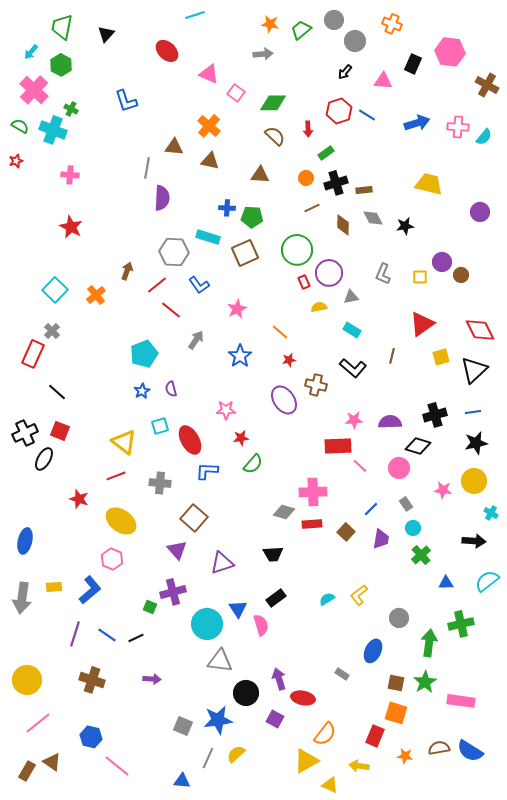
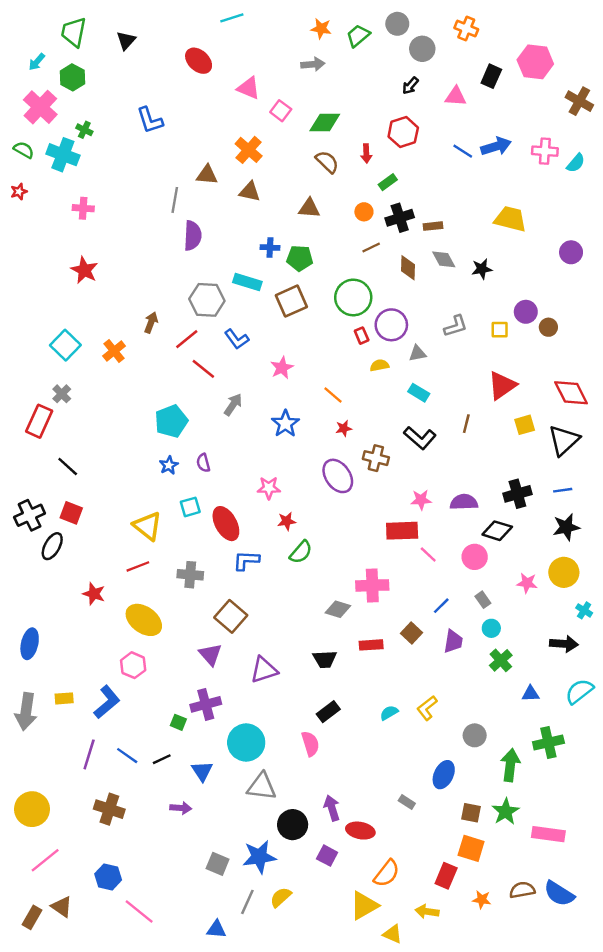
blue line: (367, 115) -> (463, 151), moved
gray L-shape: (383, 274) -> (456, 326), turned -130
red rectangle: (312, 524) -> (371, 645), moved
blue triangle: (238, 609) -> (202, 771), moved

